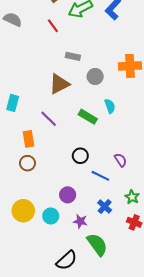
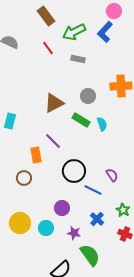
gray rectangle: (73, 56) -> (78, 59), moved
green rectangle: (88, 117) -> (81, 120), moved
purple line: (49, 119) -> (53, 141), moved
orange rectangle: (29, 139) -> (36, 155), moved
black circle: (80, 156) -> (74, 171), size x1.5

